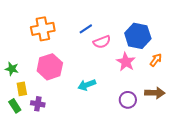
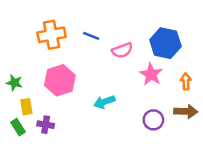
blue line: (86, 29) -> (91, 36), moved, turned 56
orange arrow: (156, 60) -> (186, 82), moved, turned -40

